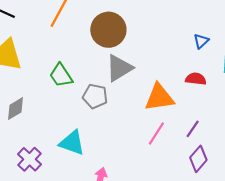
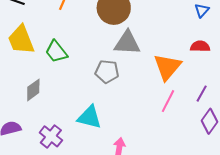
gray triangle: (119, 68) -> (127, 43), turned 40
green trapezoid: (61, 75) -> (56, 52), moved
orange triangle: (159, 97) -> (167, 67), turned -36

